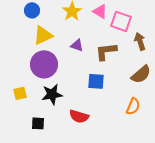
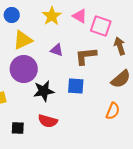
black star: (52, 94) -> (44, 91), moved
red semicircle: (79, 116) -> (48, 121), moved

